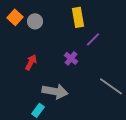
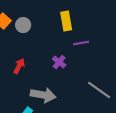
purple line: (93, 39) -> (81, 43), turned 35

